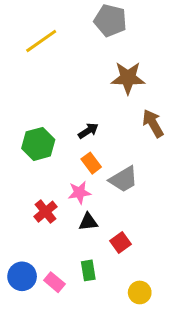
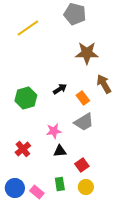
orange rectangle: (91, 163) -> (83, 98), moved
red cross: (46, 212) -> (23, 149), moved
yellow circle: (140, 292) -> (86, 187), moved

